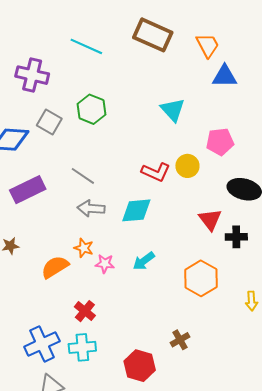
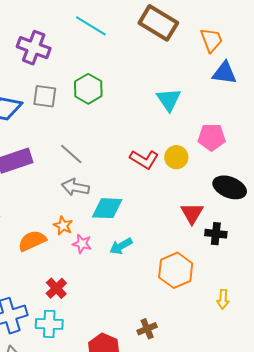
gray square: (49, 122) -> (45, 96), turned -30
cyan diamond: (136, 210) -> (107, 208), moved

